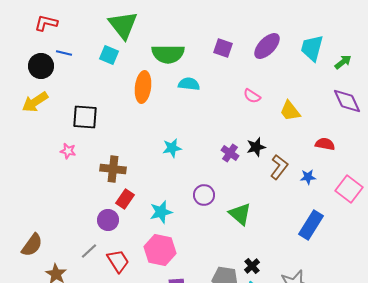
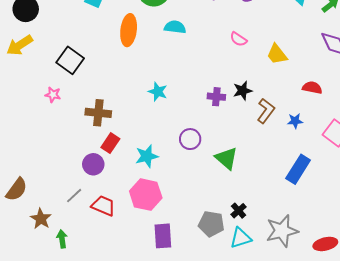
black square: (85, 117) -> (70, 60), turned 32
cyan star: (172, 148) -> (158, 92), turned 30
purple cross: (230, 153) -> (216, 97), turned -30
red trapezoid: (118, 261) -> (103, 206), turned -35

